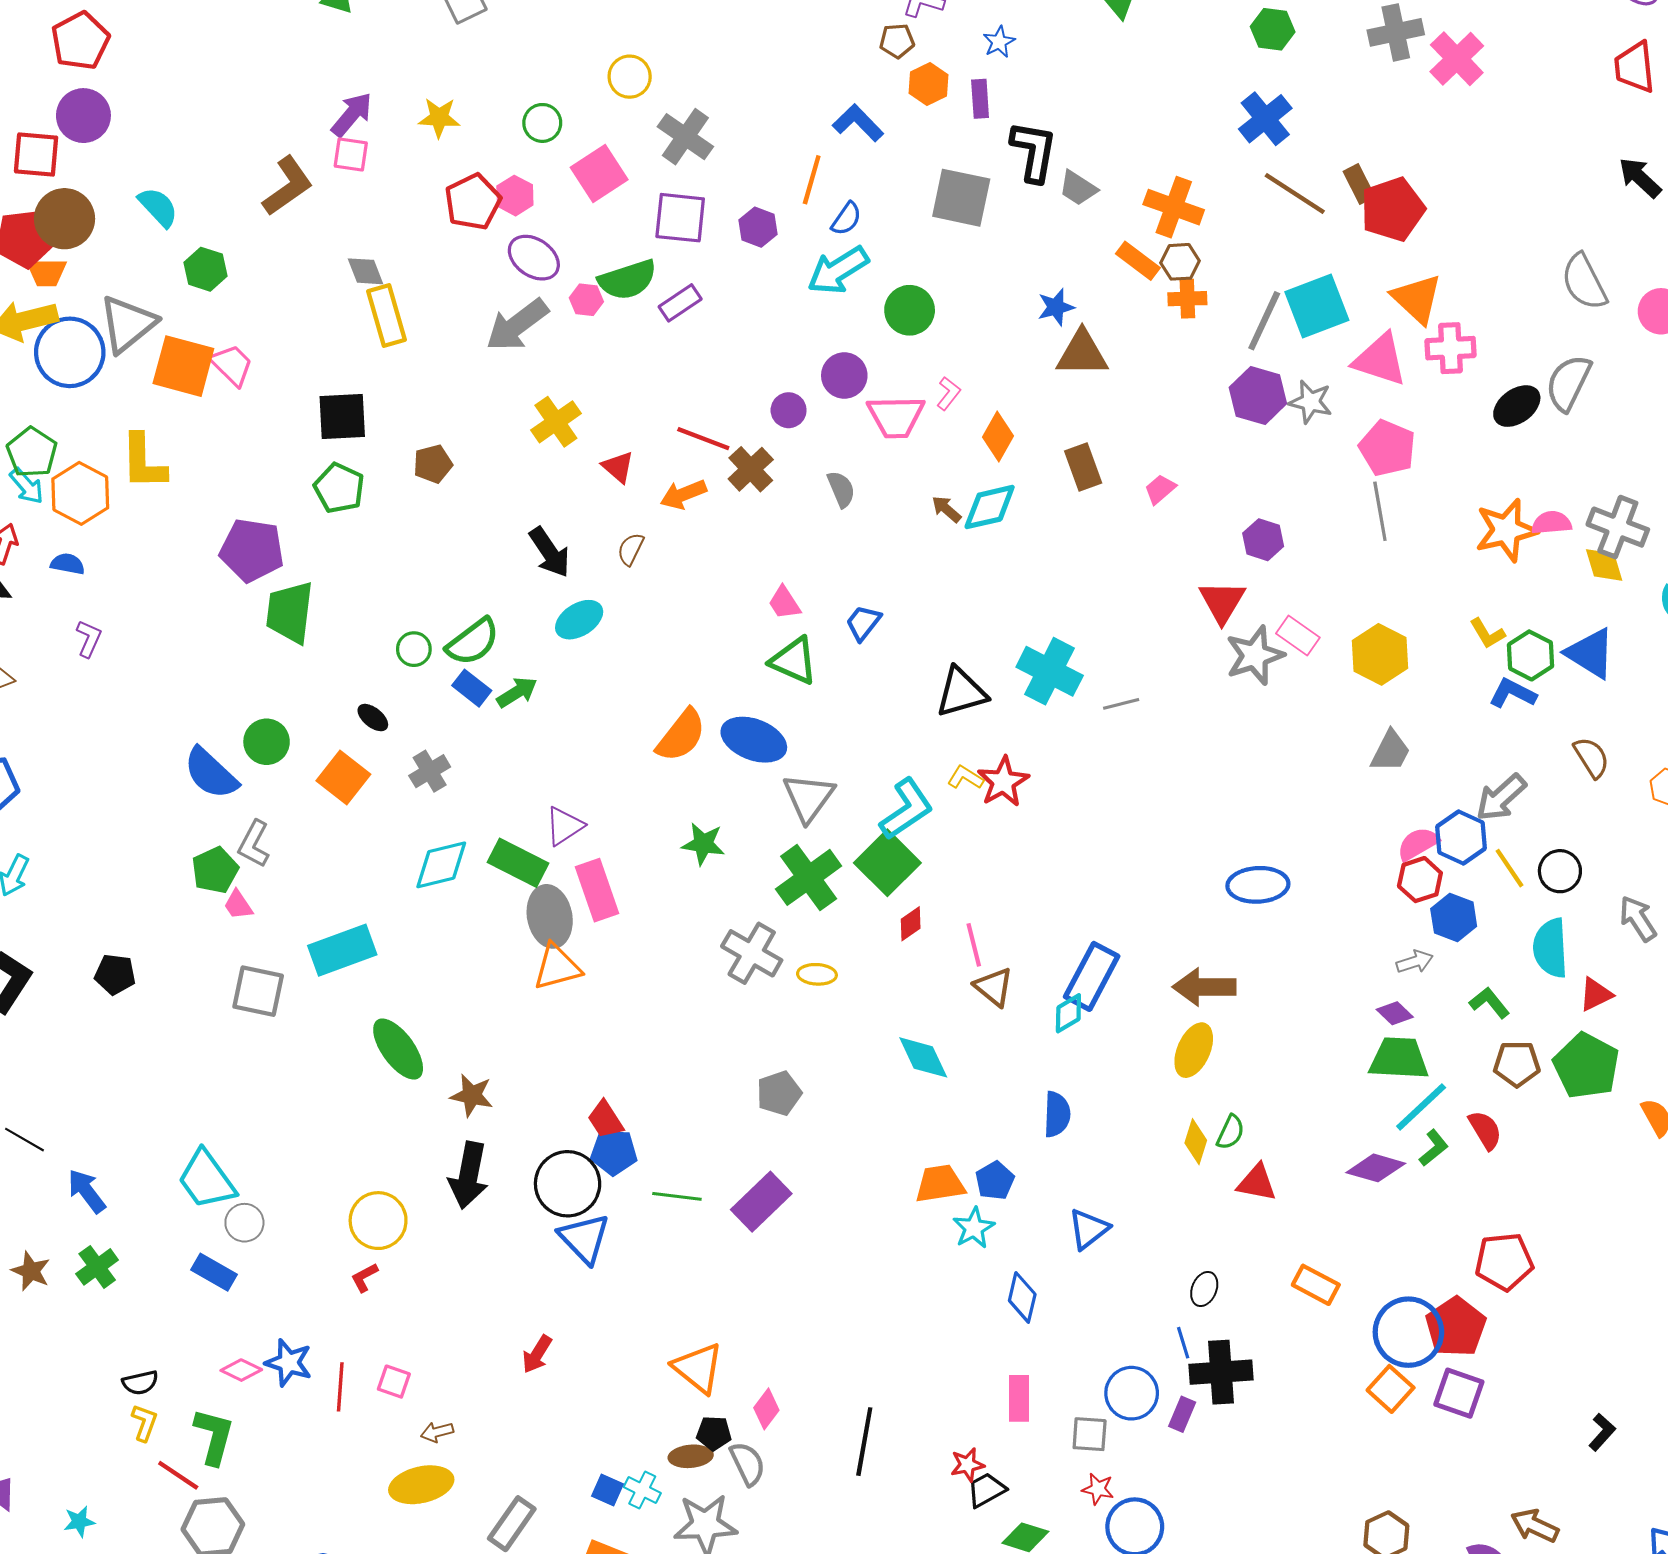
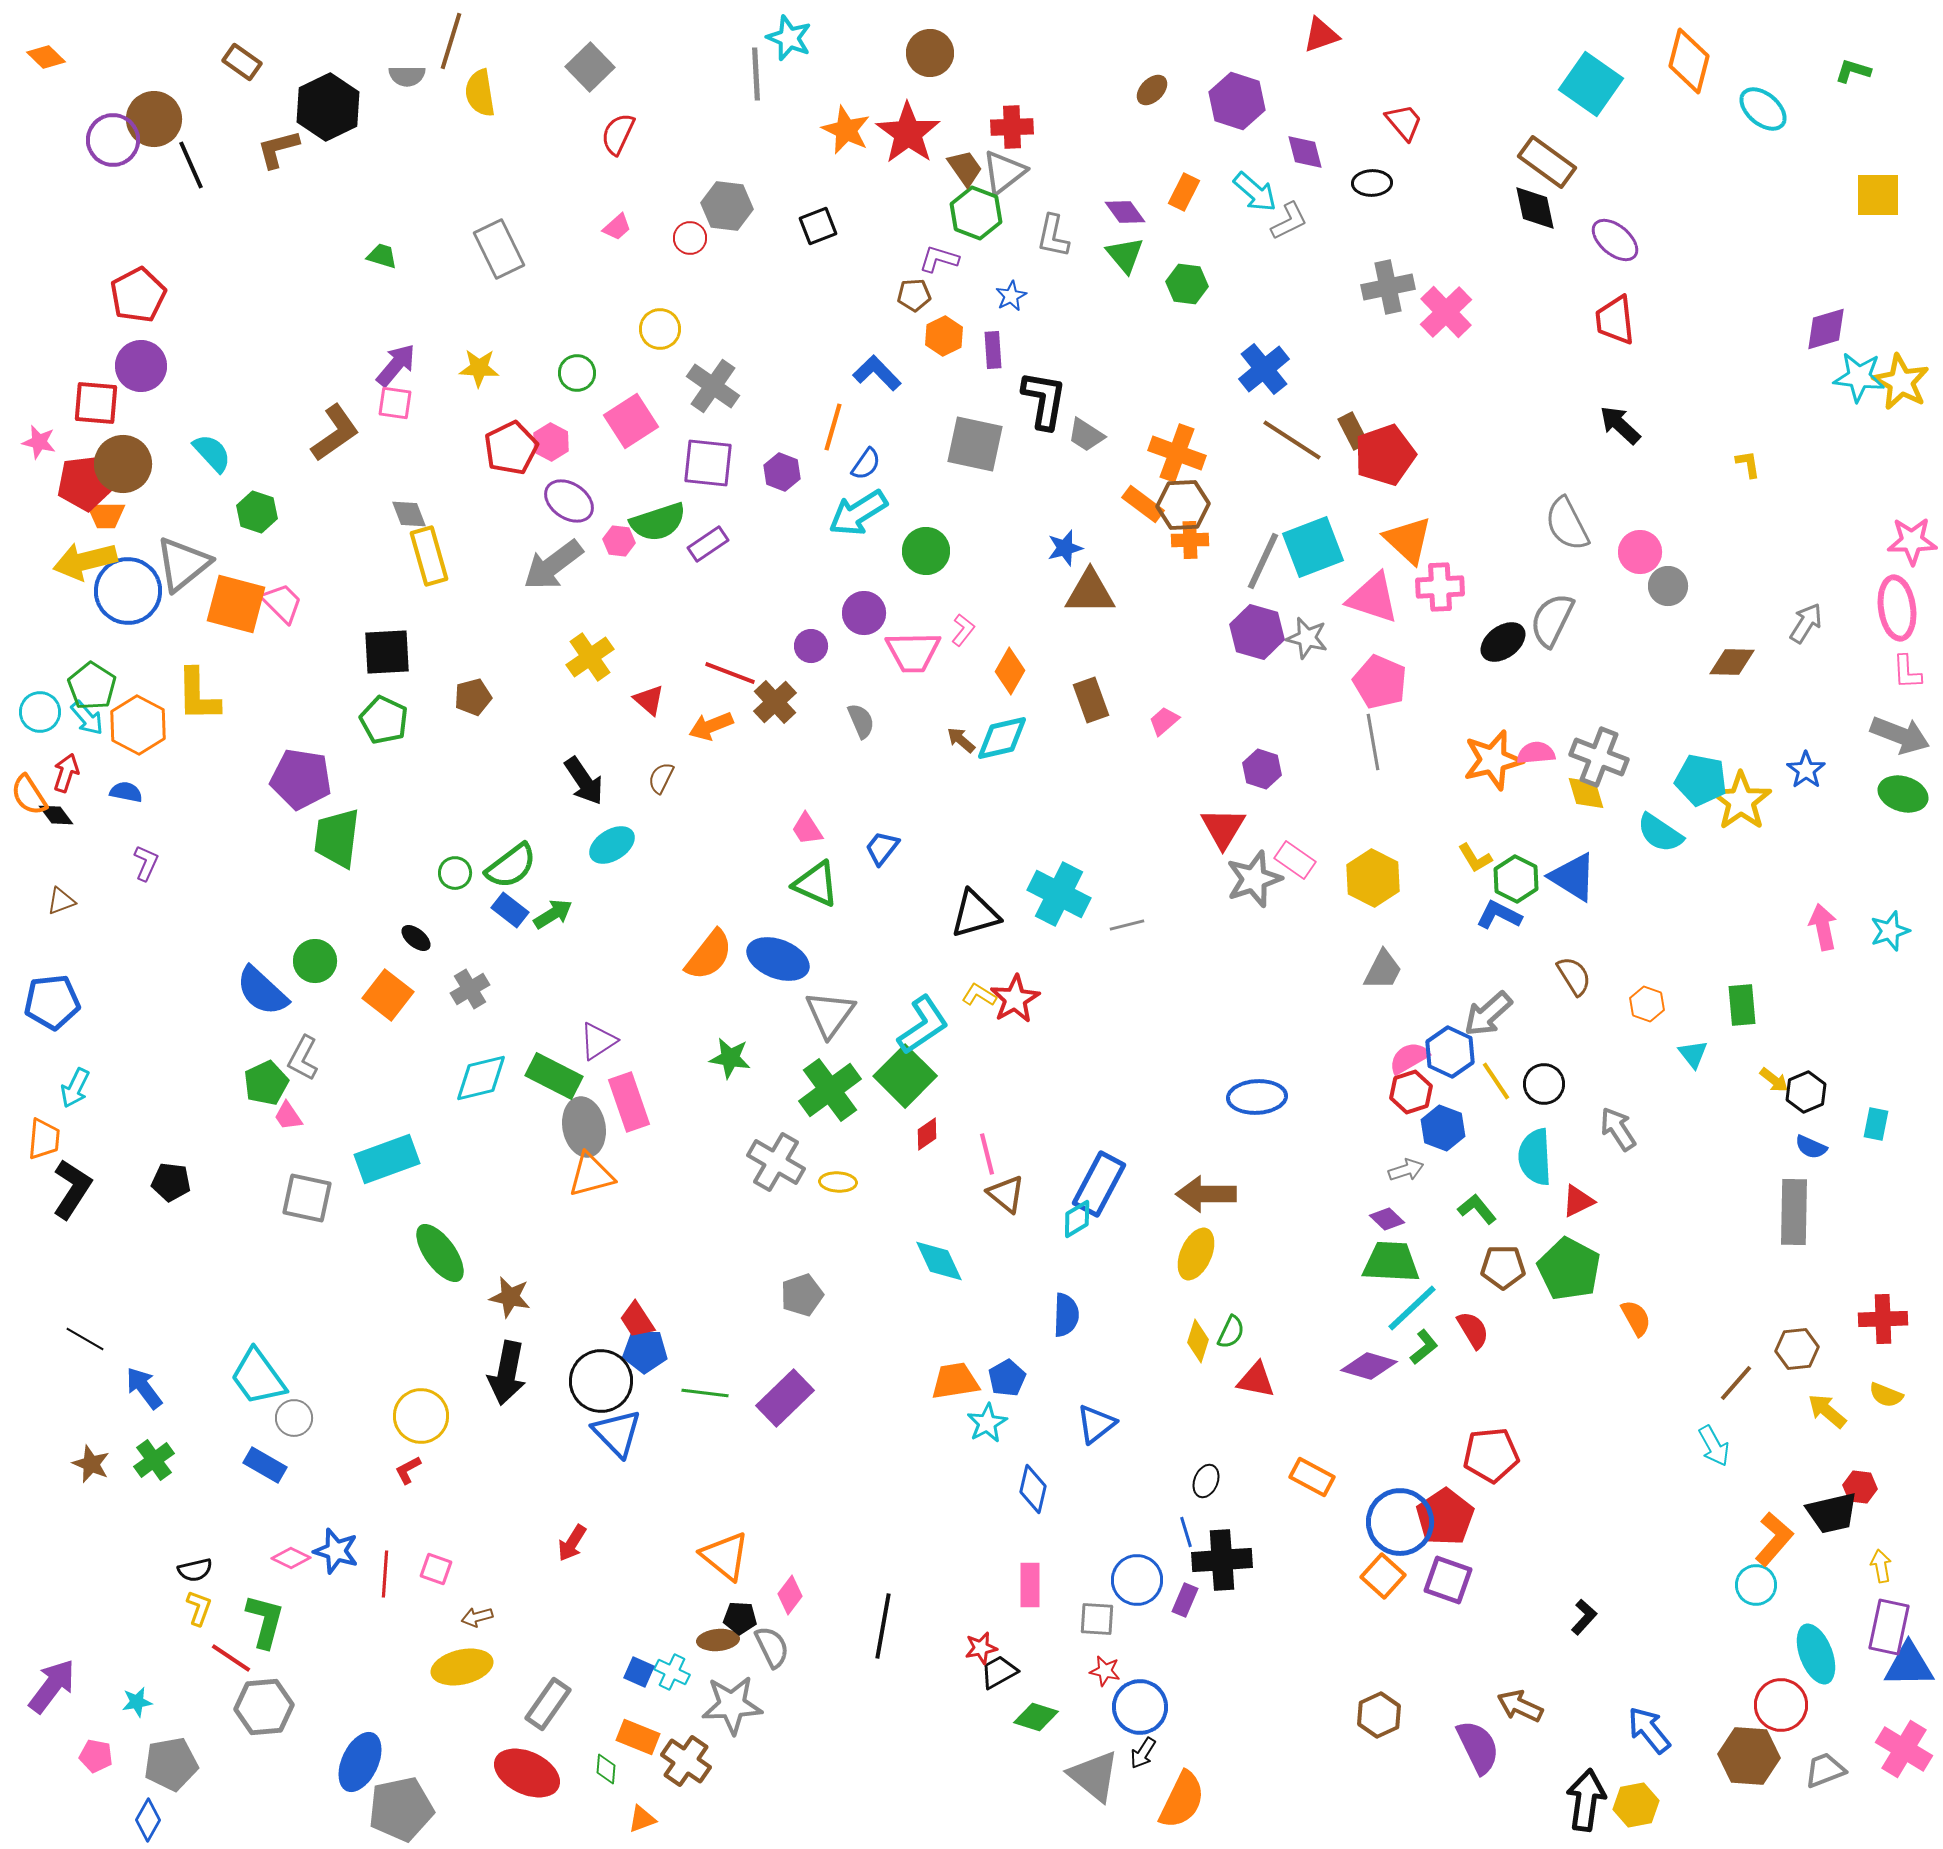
green hexagon: (1273, 29) -> (1187, 284), moved
brown hexagon: (1180, 262) -> (1183, 505), size x1.4

